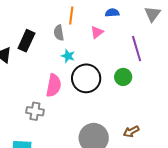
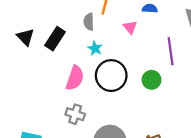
pink triangle: (97, 32) -> (130, 27), turned -40
black rectangle: (26, 41) -> (55, 39), moved
gray cross: (35, 111) -> (75, 114), moved

